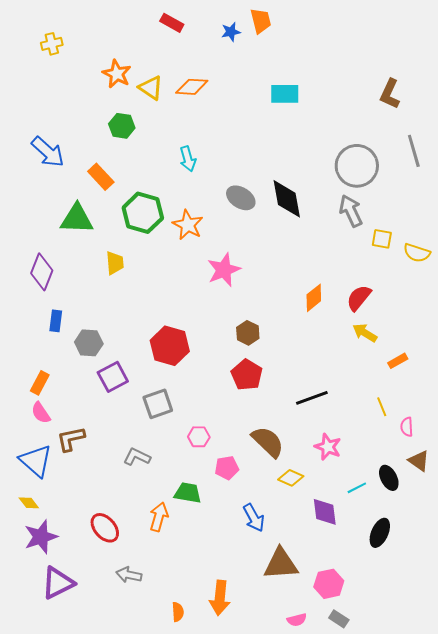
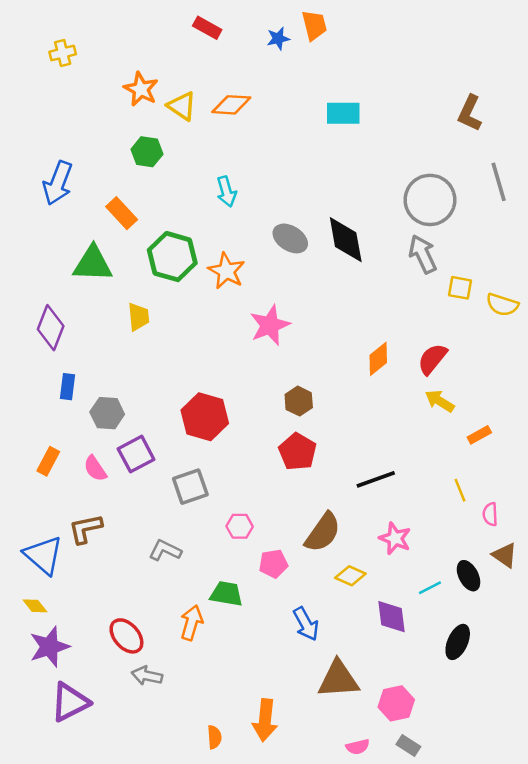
blue arrow: (48, 152) -> (58, 183), turned 69
pink semicircle: (41, 413) -> (95, 469), moved
brown semicircle: (268, 442) -> (323, 532), turned 81
gray arrow: (129, 575) -> (147, 676), moved

